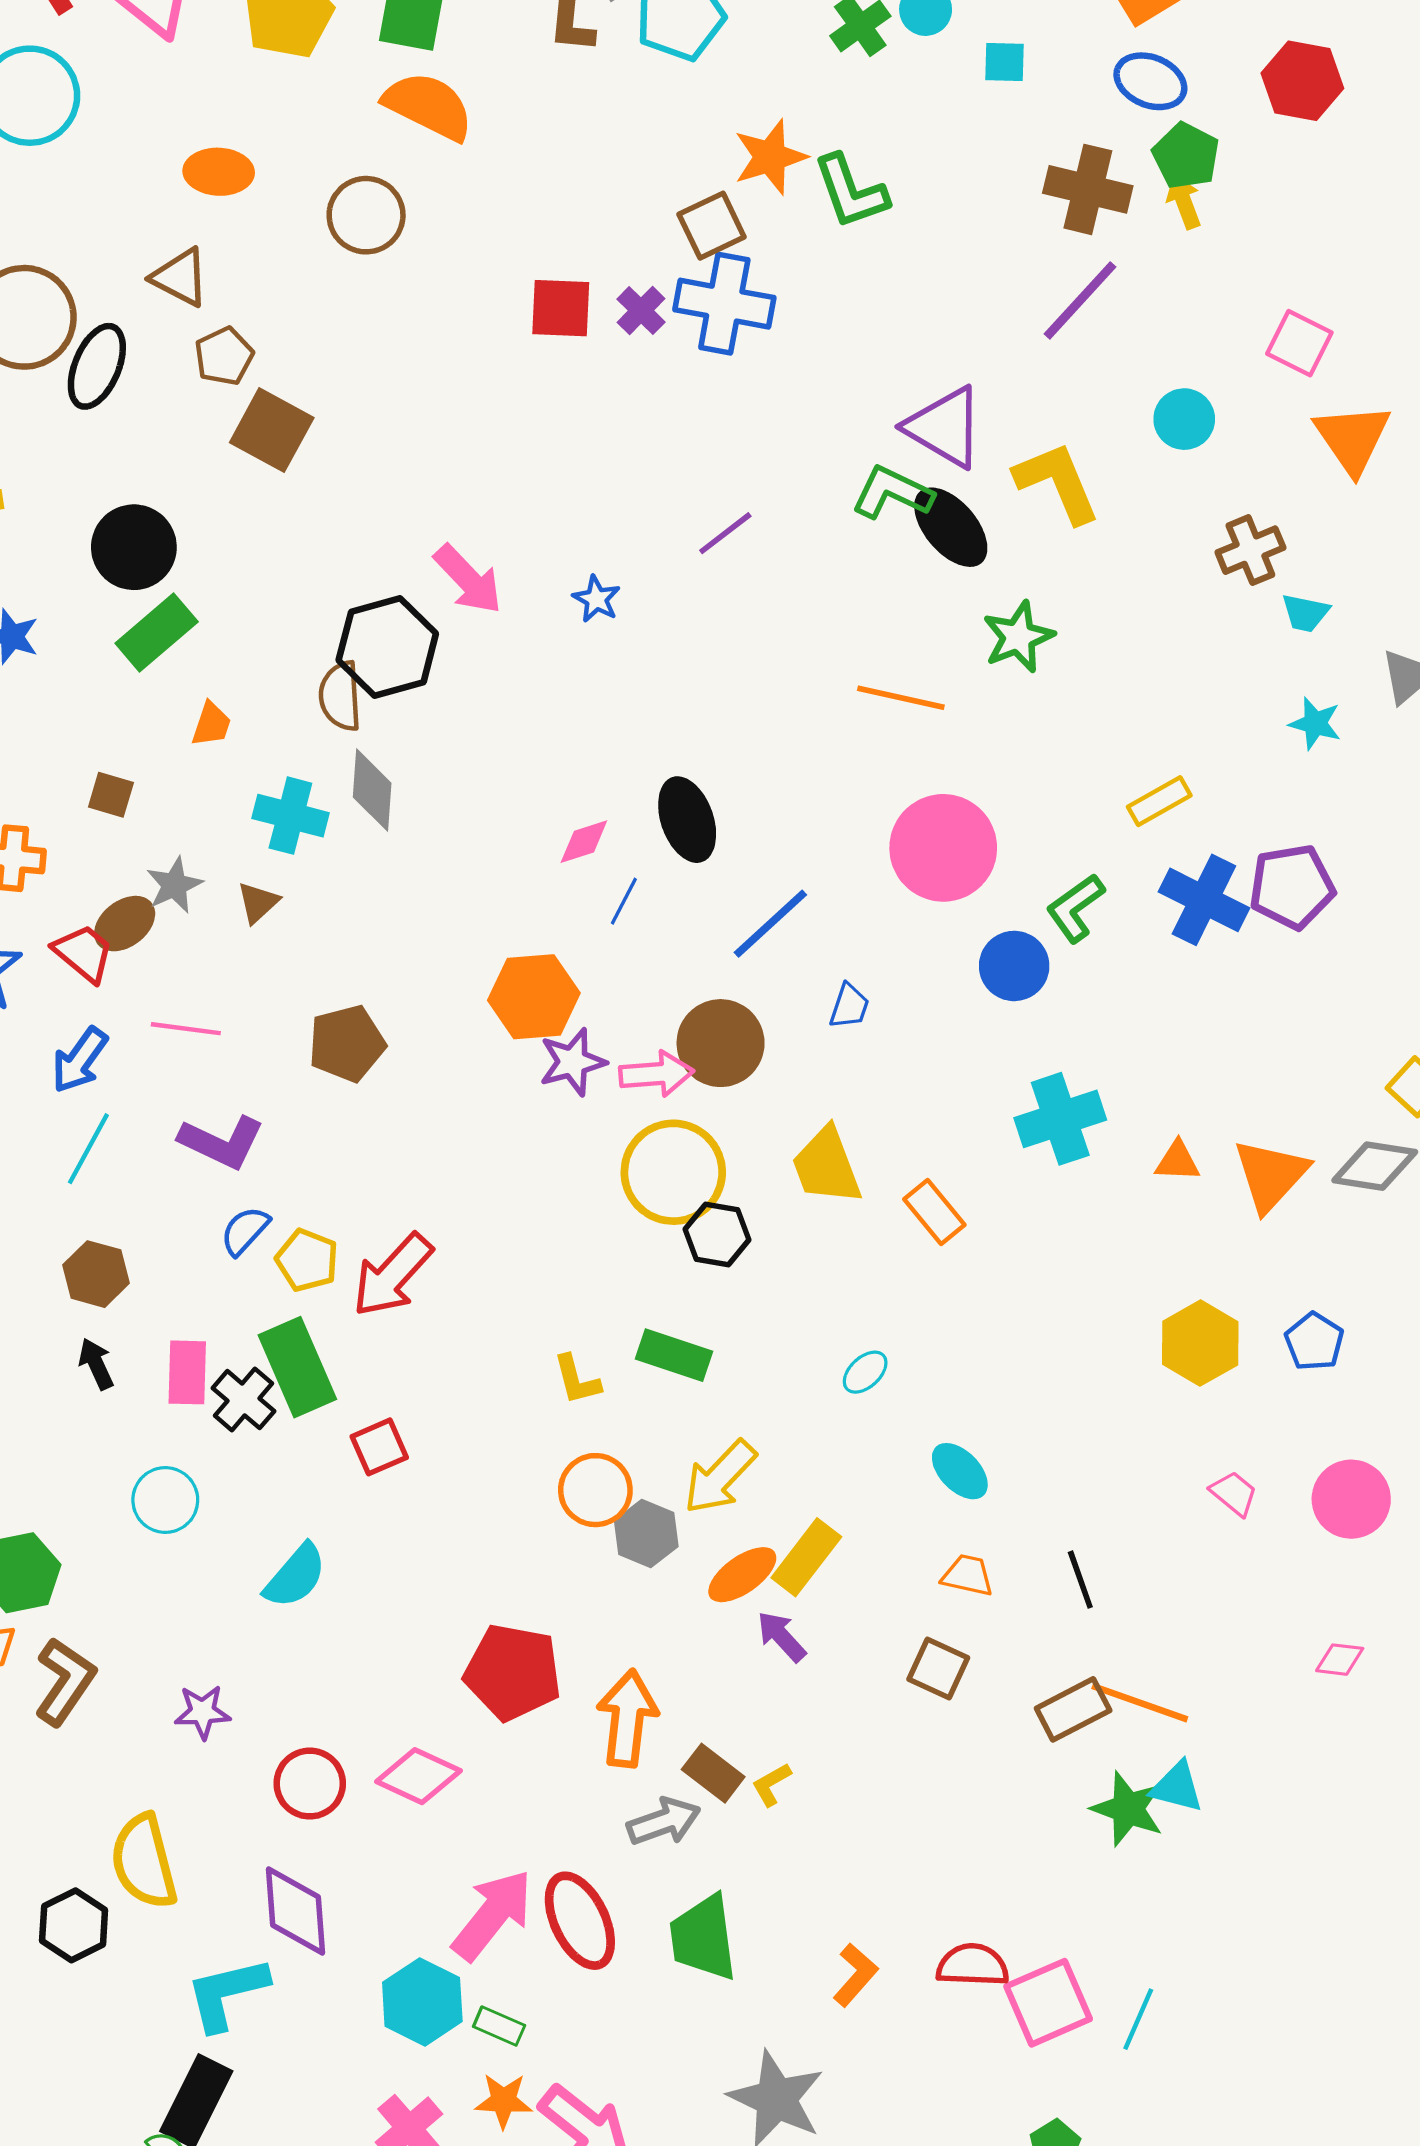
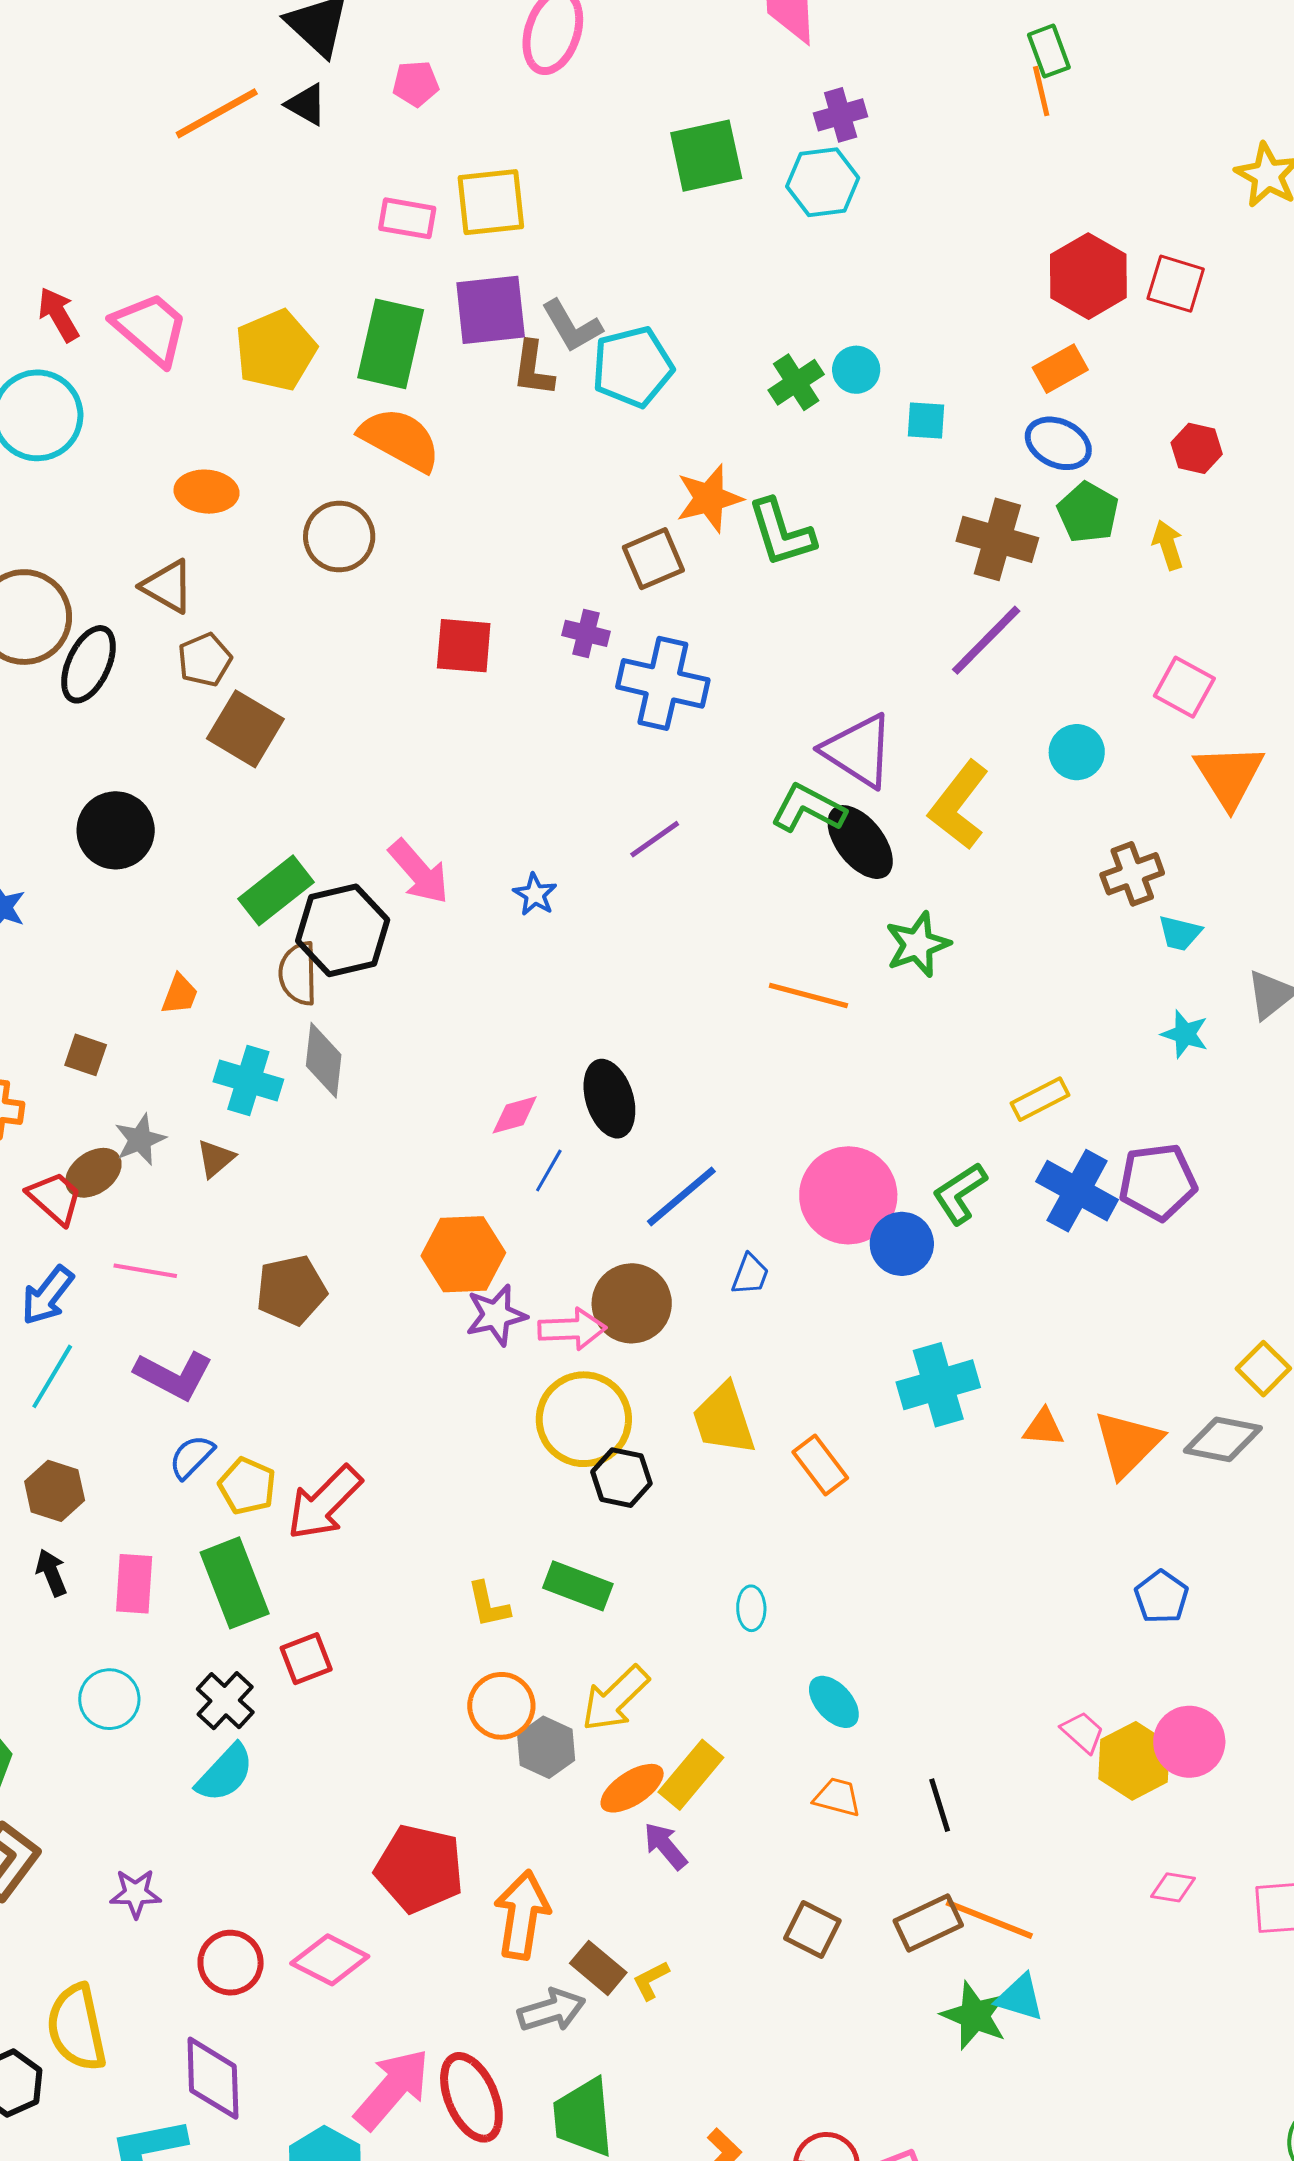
red hexagon: (1302, 81) -> (1197, 448), size x0.7
yellow arrow: (1184, 202) -> (1168, 545), moved
blue cross: (724, 304) -> (663, 683), moved
red square: (561, 308) -> (464, 646), moved
purple cross: (641, 311) -> (586, 633), turned -33
yellow L-shape: (1057, 482) -> (959, 805), turned -122
green rectangle: (157, 633) -> (276, 890), moved
pink circle: (943, 848) -> (848, 1195), moved
yellow hexagon: (1200, 1343) -> (1134, 1761), moved
cyan ellipse: (865, 1372) -> (751, 1608), turned -51
black cross: (243, 1400) -> (225, 1701), moved
brown square: (938, 1669) -> (812, 1930), moved

